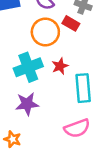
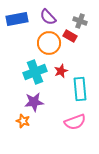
orange star: (12, 139) -> (23, 121), moved

